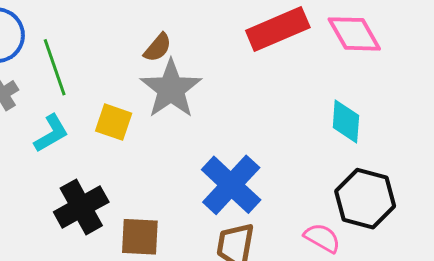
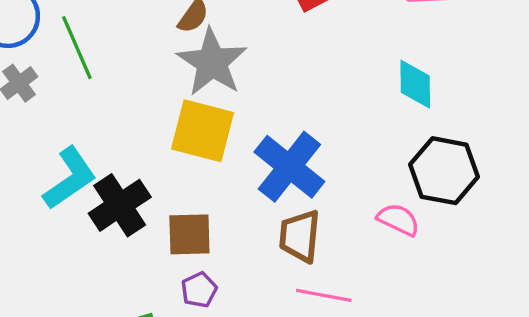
yellow square: (114, 122) -> (202, 131), moved, size x1.5
cyan L-shape: (51, 133) -> (70, 178), moved, size x1.4

